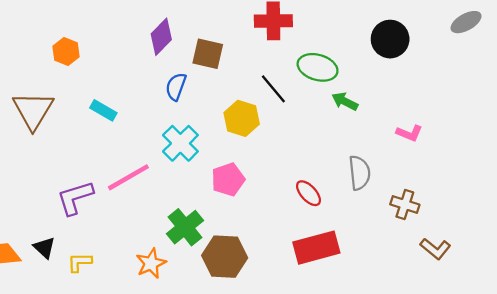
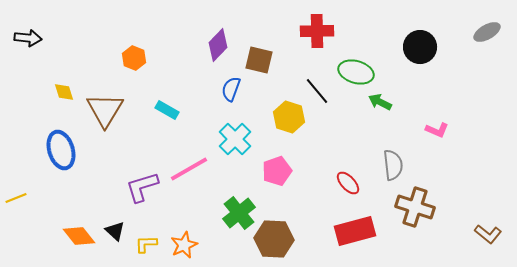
brown cross: (405, 204) -> (415, 207), moved, size x1.5
brown L-shape: (435, 249) -> (488, 234), moved
orange star: (151, 263) -> (184, 245), moved

